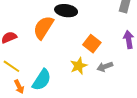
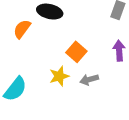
orange semicircle: (43, 28) -> (22, 29), size x0.7

